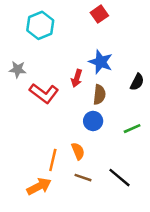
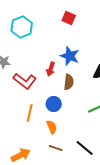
red square: (99, 14) -> (69, 18), turned -32
blue circle: (93, 121) -> (54, 104), moved
orange line: (53, 160) -> (30, 113), moved

